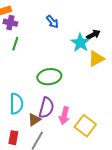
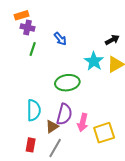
blue arrow: (52, 22) -> (60, 39), moved
cyan star: (80, 43) -> (94, 61), moved
yellow square: (85, 126) -> (104, 133), turned 35

